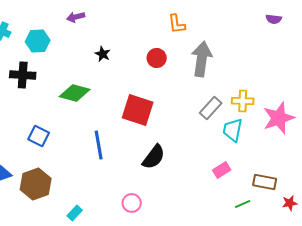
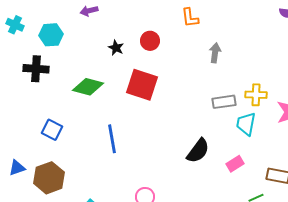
red circle: (157, 58) -> (150, 41), moved
gray arrow: (202, 59) -> (215, 53), size x0.6
gray rectangle: (211, 108) -> (224, 102), turned 40
red square: (138, 110) -> (142, 85), moved
black semicircle: (154, 157) -> (198, 151), moved

